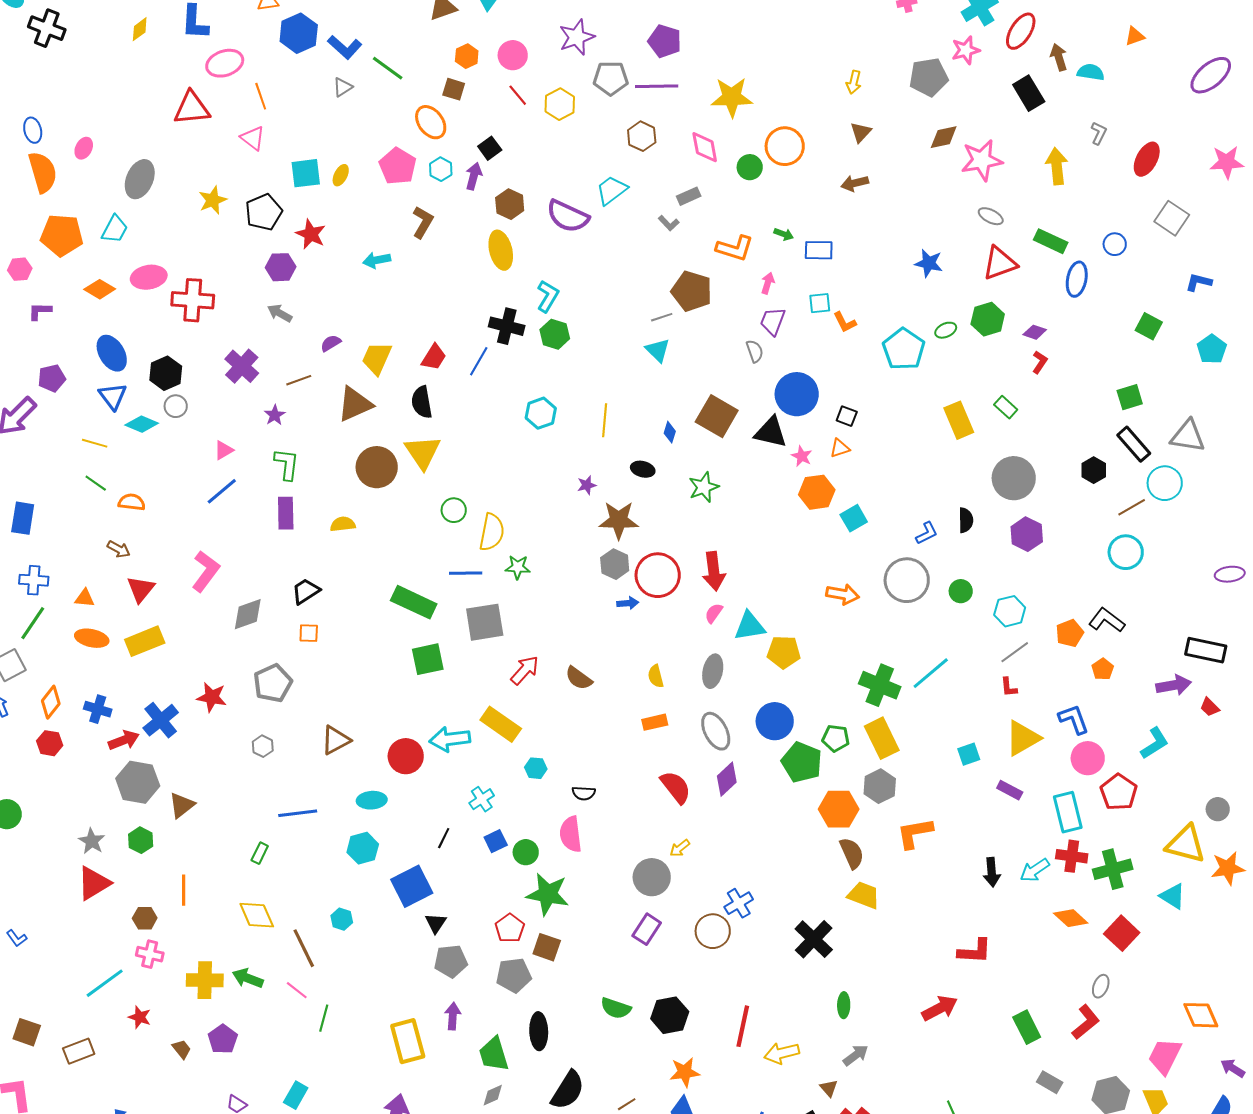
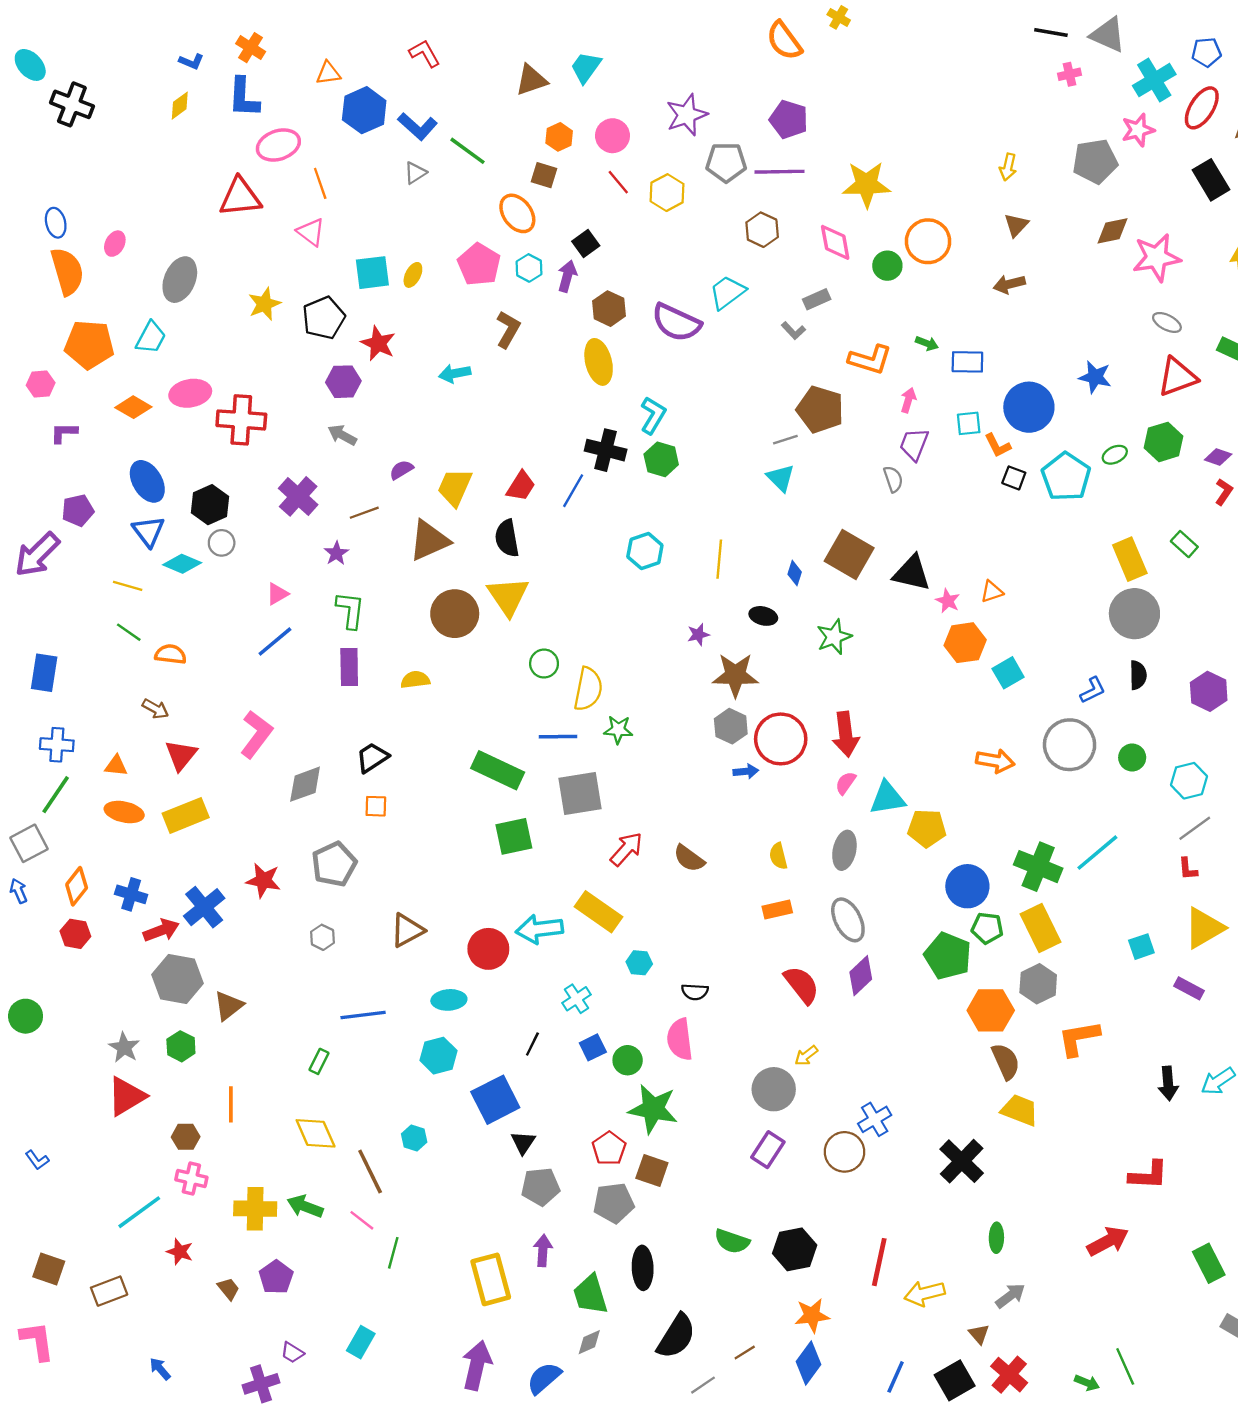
blue circle: (797, 394) -> (1029, 407), moved
black square: (847, 416) -> (1014, 478), moved
gray circle: (1014, 478) -> (1134, 614), moved
blue circle: (775, 721) -> (967, 886), moved

